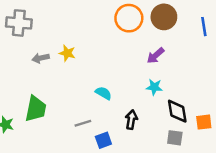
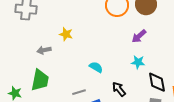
gray arrow: (41, 58) -> (44, 50), moved
black arrow: (131, 120) -> (119, 89), turned -49

